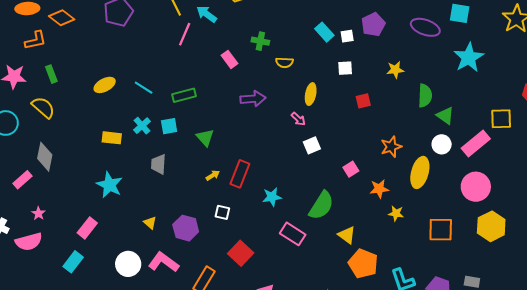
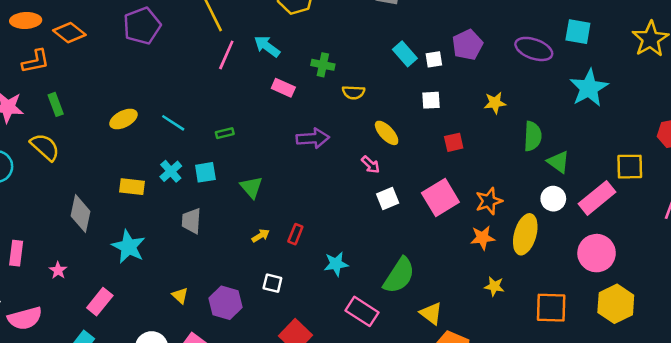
cyan arrow: (207, 14) -> (267, 46), moved
pink rectangle: (229, 59) -> (283, 88), turned -30
yellow ellipse: (311, 94) -> (387, 133), turned -55
green rectangle: (184, 95) -> (225, 133), size x0.6
gray diamond: (45, 157) -> (81, 214), moved
pink square: (351, 169) -> (440, 197), moved, size x1.8
red rectangle: (240, 174) -> (295, 234), size x0.6
pink rectangle: (22, 180) -> (16, 253), moved, turned -42
orange star: (379, 189) -> (483, 238), moved
pink star: (38, 213) -> (58, 270), moved

